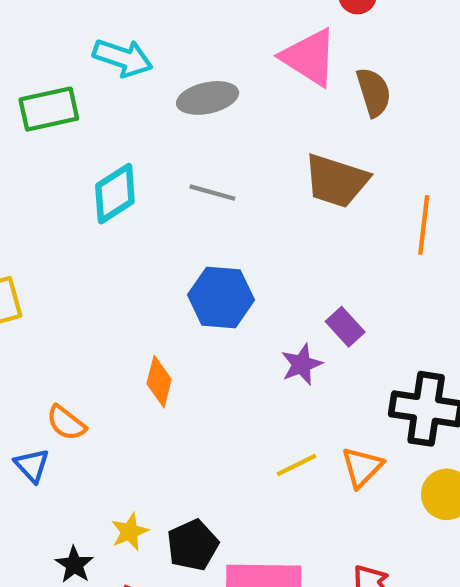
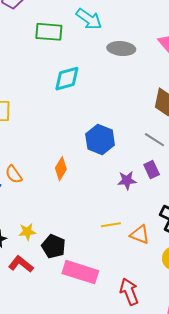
gray line: (212, 193) -> (155, 140), moved
orange triangle: (362, 467) -> (140, 235), turned 50
black pentagon: (193, 545) -> (54, 246), turned 30

